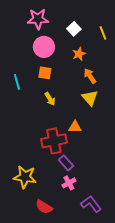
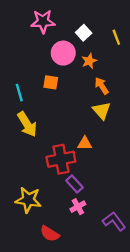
pink circle: (44, 47) -> (63, 53), moved
yellow arrow: (50, 99) -> (27, 124), moved, size x1.6
purple L-shape: (91, 204) -> (114, 221), moved

